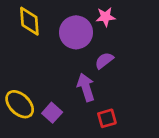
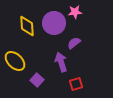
yellow diamond: (29, 21) -> (27, 26), moved
yellow ellipse: (20, 104) -> (15, 61), moved

